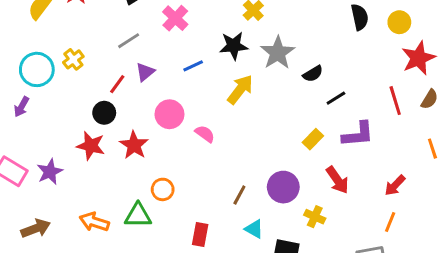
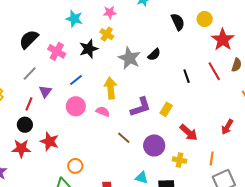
black star: (234, 46) -> (89, 49), moved
black semicircle: (313, 74) -> (154, 55), moved
yellow arrow: (240, 89) -> (111, 88), turned -30
black line: (336, 98) -> (187, 76), moved, turned -64
pink circle: (169, 114) -> (76, 106), moved
pink semicircle: (205, 134) -> (103, 111), moved
purple L-shape: (358, 134) -> (141, 107), moved
brown line: (239, 195) -> (124, 138), moved, turned -64
orange line: (390, 222) -> (212, 158), moved

